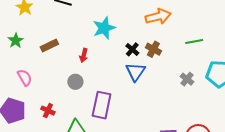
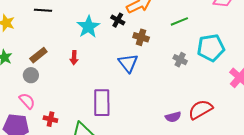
black cross: (132, 49) -> (118, 20), moved
pink semicircle: (25, 78) -> (27, 101), moved
gray circle: (75, 82) -> (31, 75), moved

